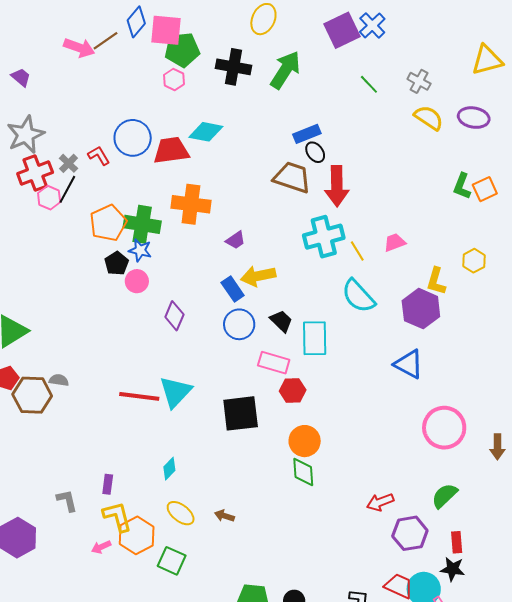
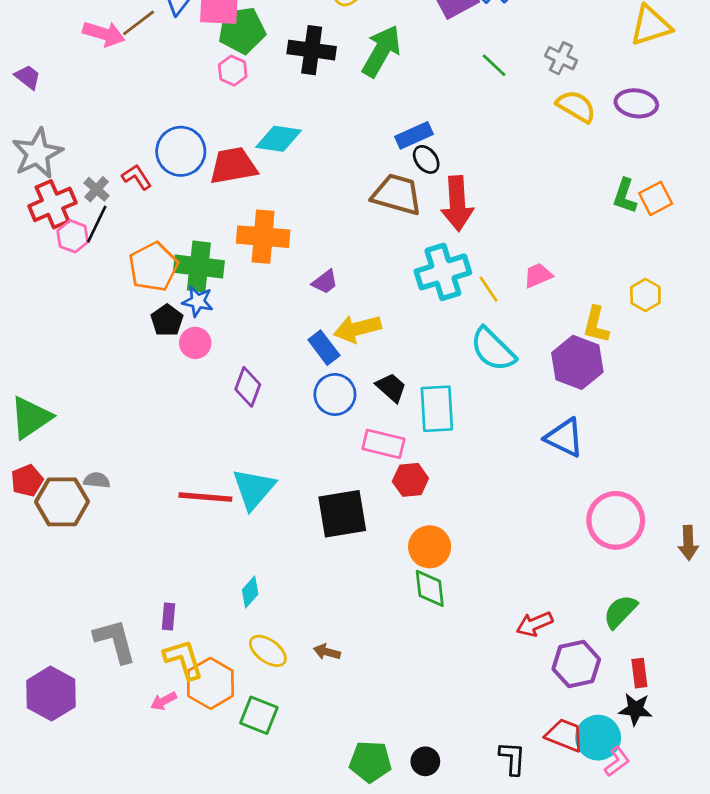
gray L-shape: (67, 501) -> (115, 641), size x1.5

